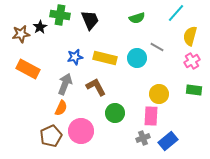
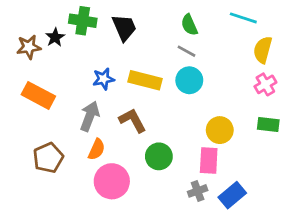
cyan line: (176, 13) -> (243, 18), turned 66
green semicircle: (137, 18) -> (189, 25), turned 84
gray line: (157, 47) -> (187, 51), moved
orange semicircle: (61, 108) -> (97, 149), moved
brown pentagon: (51, 136) -> (48, 158), moved

